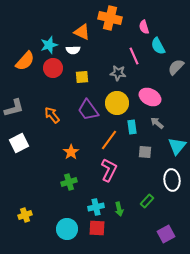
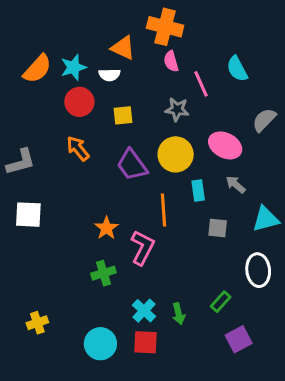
pink semicircle: (144, 27) -> (171, 61), moved
orange semicircle: (25, 61) -> (37, 69), moved
gray semicircle: (176, 67) -> (264, 120), moved
orange arrow: (52, 115) -> (78, 148), moved
orange line: (109, 140) -> (164, 210), turned -40
white square: (19, 143) -> (28, 215), turned 30
cyan triangle: (177, 146) -> (266, 219), turned 36
pink L-shape: (109, 170) -> (142, 248), moved
cyan cross: (96, 207) -> (144, 311), turned -35
purple square: (166, 234) -> (239, 339), moved

